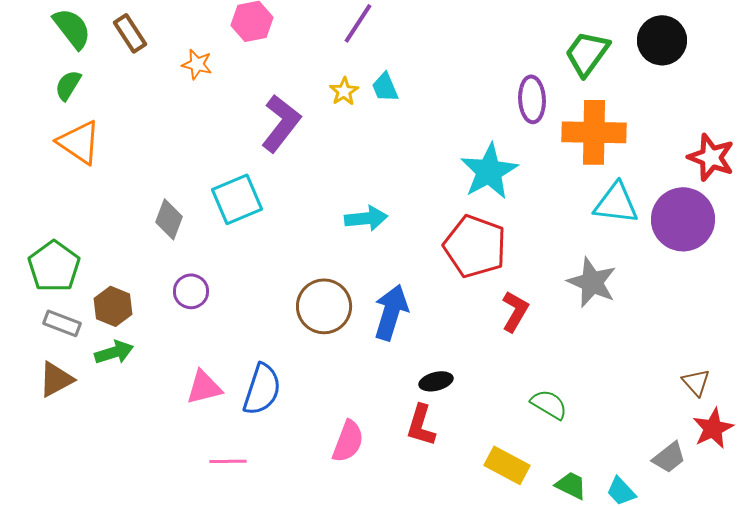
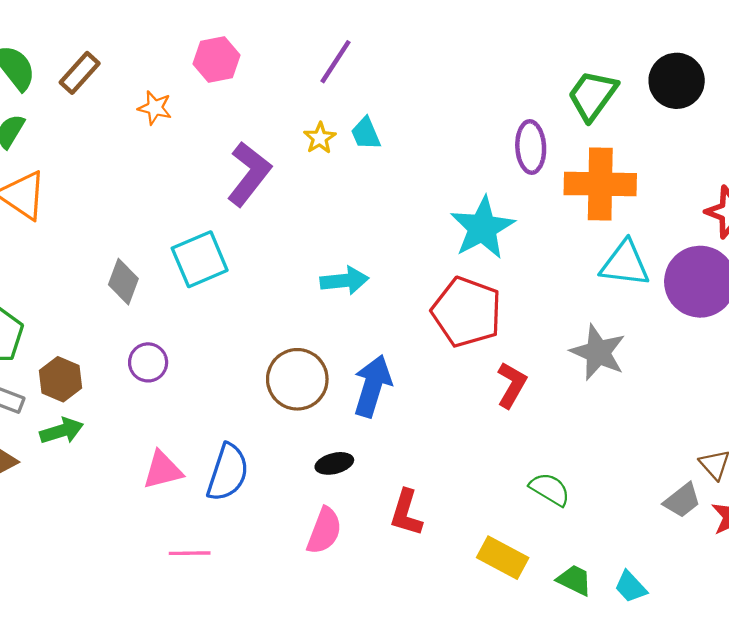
brown rectangle: (130, 33) -> (80, 73), turned 75
black ellipse: (436, 381) -> (334, 463), moved
gray trapezoid: (669, 457) -> (682, 500), moved

